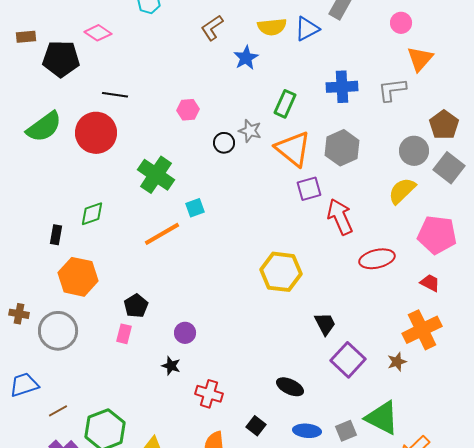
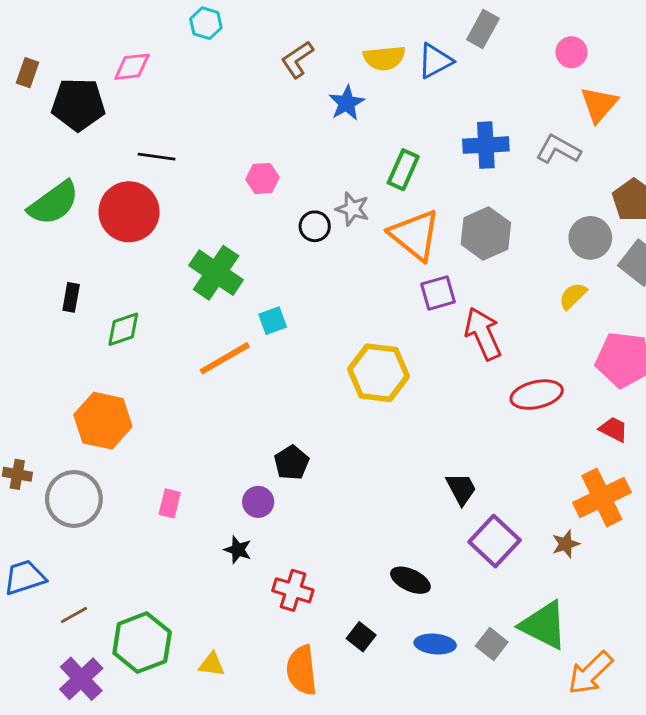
pink diamond: (98, 33) -> (132, 67), turned -40
brown rectangle: (26, 37) -> (28, 73), turned -66
gray L-shape: (392, 90) -> (558, 149), turned 36
yellow semicircle: (402, 191) -> (573, 296), size x0.7
black rectangle: (56, 235) -> (71, 297), moved
yellow hexagon: (281, 272) -> (379, 373), moved
black pentagon: (136, 306) -> (291, 463), moved
gray square: (346, 431) -> (492, 644), turned -30

